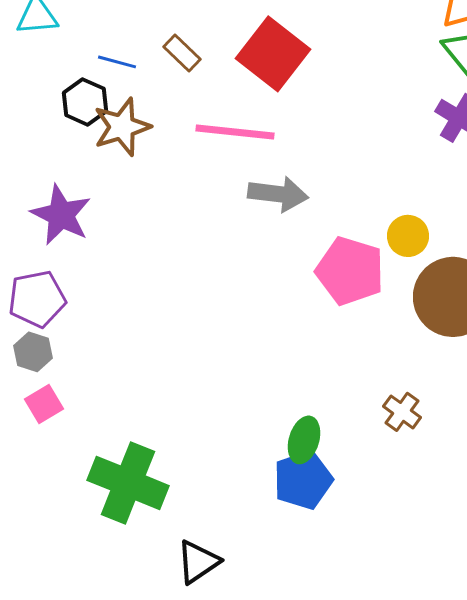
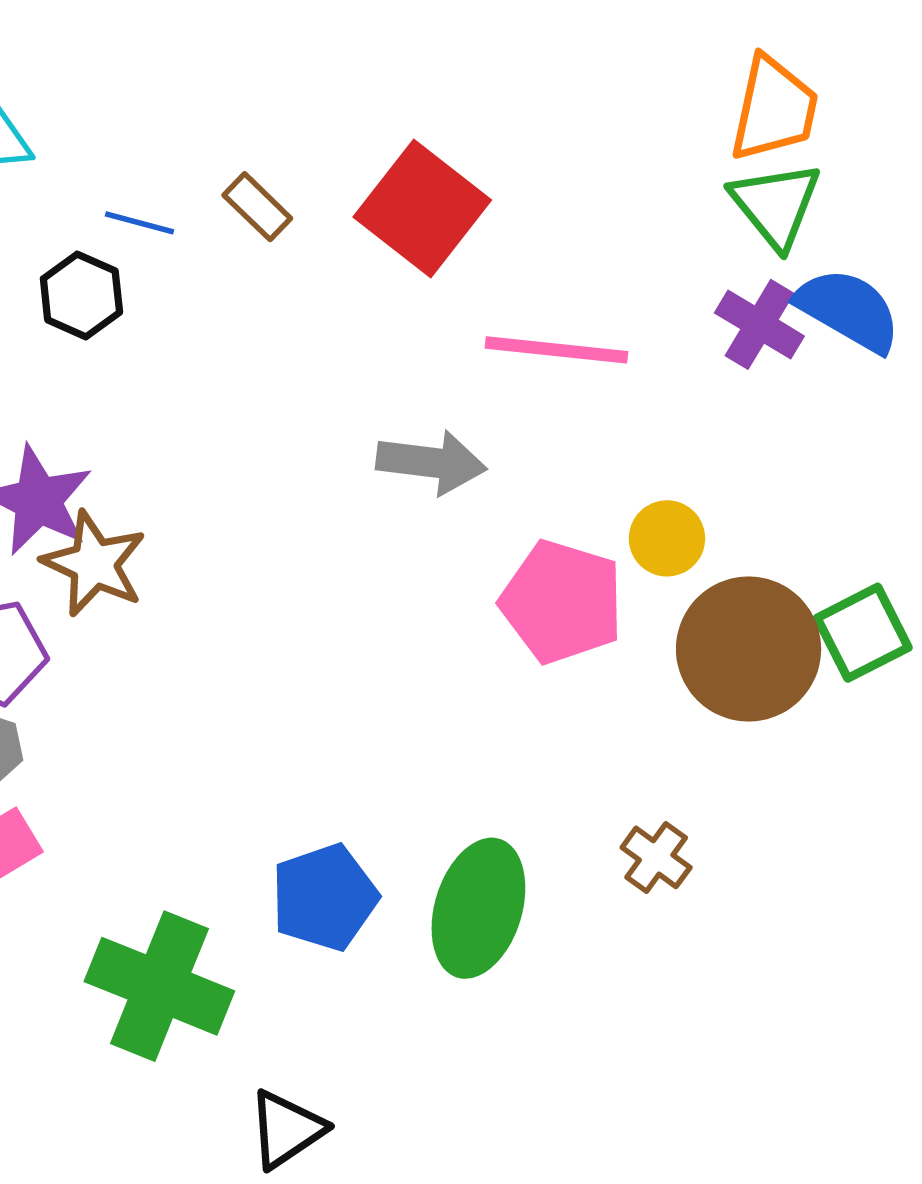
brown star: (122, 127) -> (94, 564), moved, turned -30
pink line: (235, 132) -> (556, 350), moved
green ellipse: (304, 440) -> (478, 908), size x1.6
blue pentagon: (303, 480) -> (324, 897), moved

